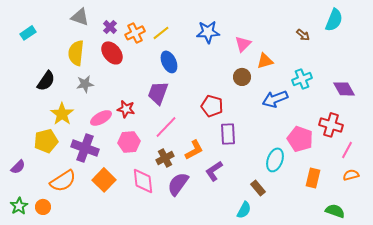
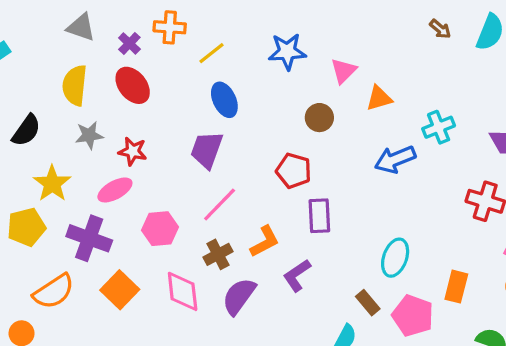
orange cross: (135, 33) -> (170, 27), moved, turned 30
brown arrow: (303, 35) -> (440, 29), moved
brown circle: (242, 77) -> (319, 118), moved
red star: (126, 109) -> (133, 151), moved
pink pentagon: (300, 139) -> (413, 316), moved

